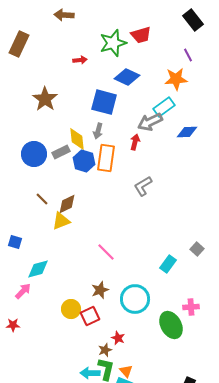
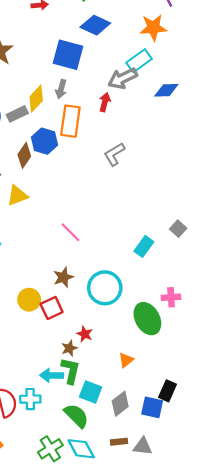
yellow diamond: (77, 139) -> (36, 99), turned 50
blue hexagon: (84, 161) -> (44, 141), moved
brown diamond: (67, 204) -> (24, 155), moved, turned -30
orange triangle: (126, 371) -> (126, 360), moved, turned 32

